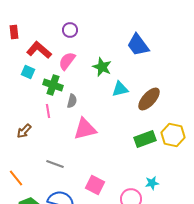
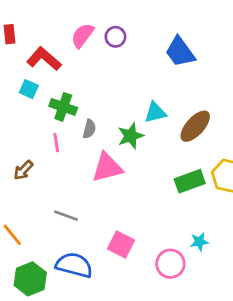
purple circle: (70, 30) -> (115, 37), moved
pink semicircle: (67, 61) -> (82, 35), moved
green star: (102, 67) -> (131, 136), moved, turned 30

